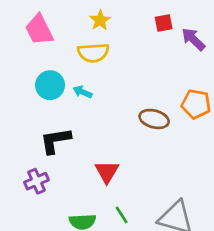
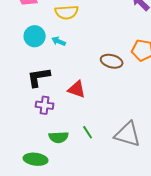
red triangle: (107, 172) -> (77, 89), moved, turned -42
purple cross: (36, 181) -> (45, 105), moved, turned 30

